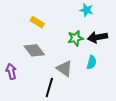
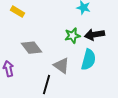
yellow rectangle: (37, 22) -> (17, 12), moved
cyan semicircle: (92, 62) -> (88, 60), size x1.5

